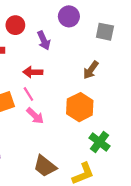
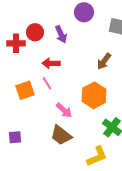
red circle: (15, 25) -> (35, 32), moved
pink arrow: (35, 116) -> (64, 110), moved
brown trapezoid: (45, 166) -> (61, 135), moved

